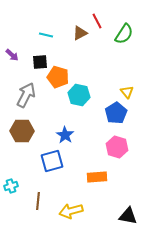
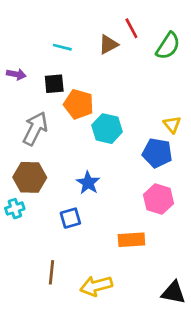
purple arrow: (12, 55) -> (16, 74), turned -32
blue pentagon: (116, 113) -> (157, 153), turned -30
blue square: (52, 161) -> (70, 218), size x0.7
cyan cross: (11, 186) -> (15, 209), moved

